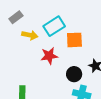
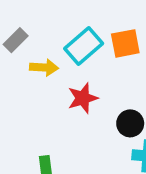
orange square: (74, 40) -> (125, 43), moved

